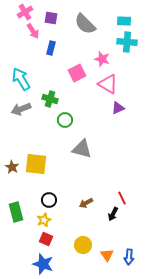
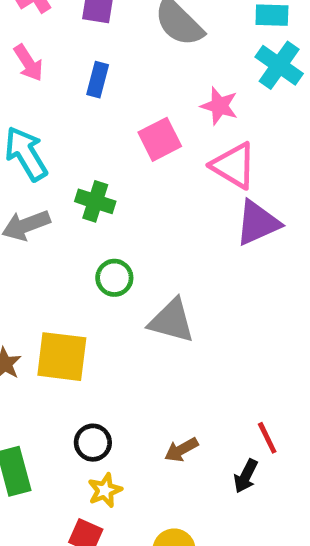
pink arrow: (33, 31) -> (28, 63), moved
cyan cross: (127, 42) -> (279, 65), turned 30
purple triangle: (118, 108) -> (258, 223), size x1.5
green circle: (65, 120) -> (114, 278), moved
yellow star: (44, 220) -> (105, 490), moved

